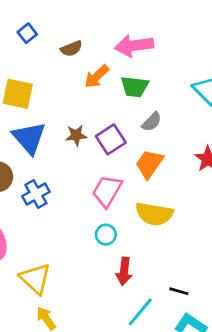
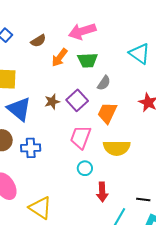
blue cross: (36, 194) -> (31, 148), turned 36

